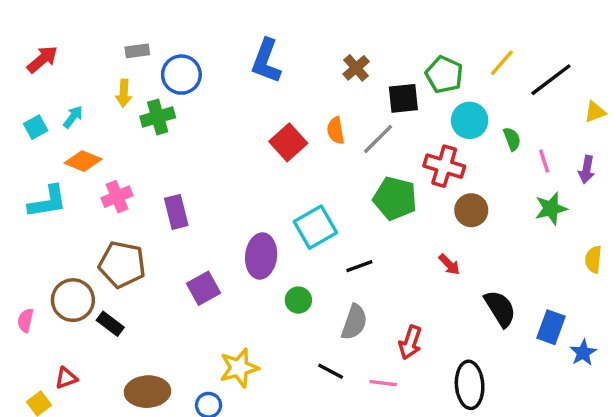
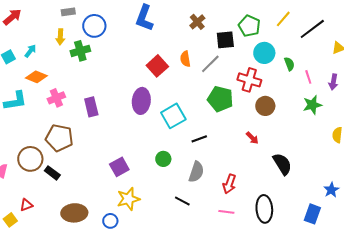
purple ellipse: (261, 256) -> (141, 101), moved
purple square: (203, 288) -> (119, 167), moved
blue rectangle: (551, 327) -> (312, 214), moved
pink line: (383, 383) -> (226, 212), moved

